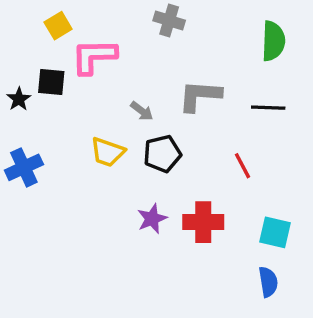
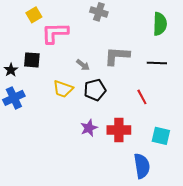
black square: (51, 82) -> (32, 60), moved
black star: (19, 99) -> (11, 70), moved
blue semicircle: (268, 282) -> (142, 166), moved, size x1.4

